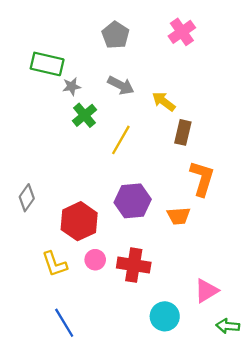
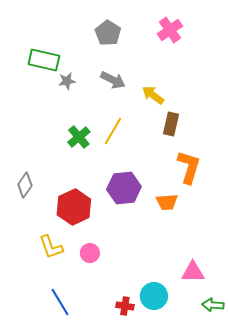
green cross: (84, 115) -> (79, 137), moved
pink circle: (95, 260) -> (90, 253), moved
red cross: (134, 265) -> (125, 306), moved, size x0.6
pink triangle: (206, 291) -> (193, 272), turned 30

